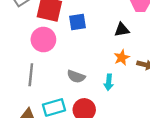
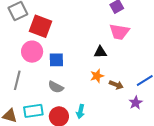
blue square: (78, 22) -> (56, 60), moved
cyan arrow: (109, 82) -> (81, 111), moved

